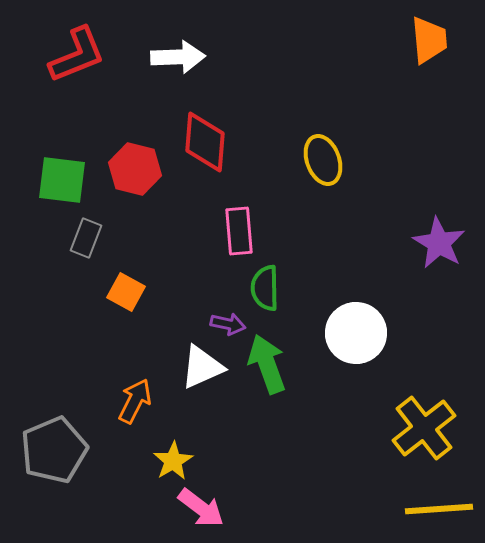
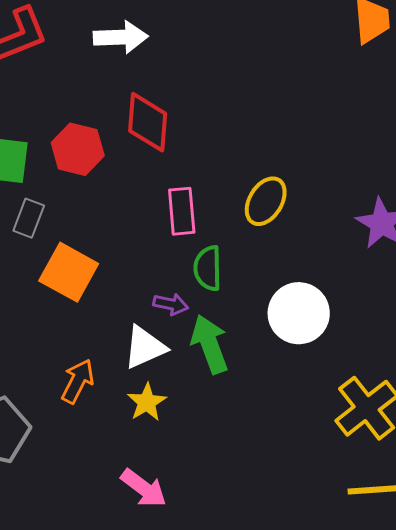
yellow ellipse: (323, 160) -> (266, 201), moved, turned 51
orange square: (126, 292) -> (69, 272), size x1.5
yellow star: (173, 461) -> (147, 402), moved

